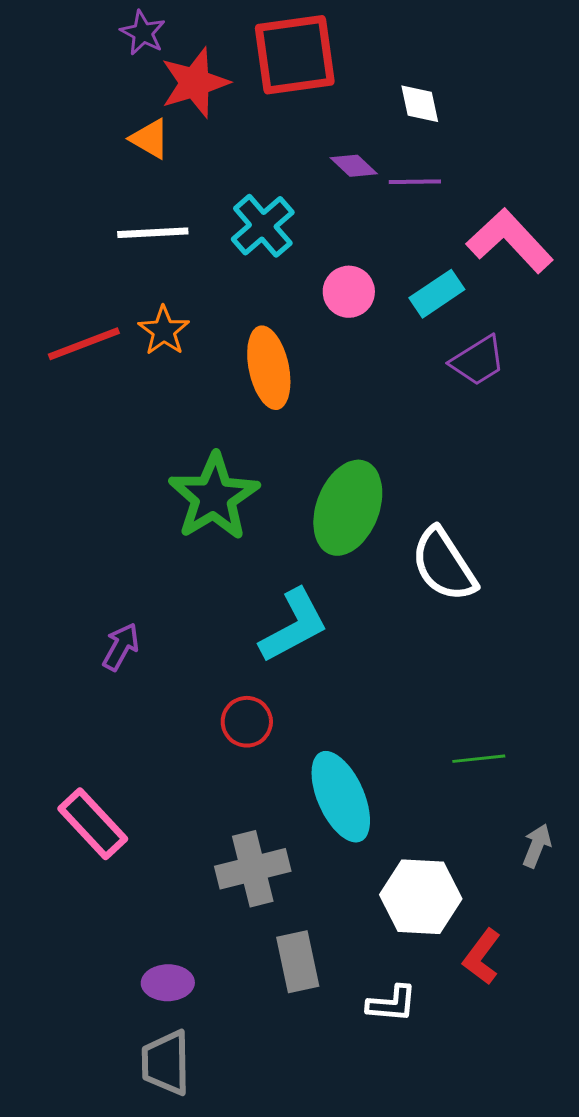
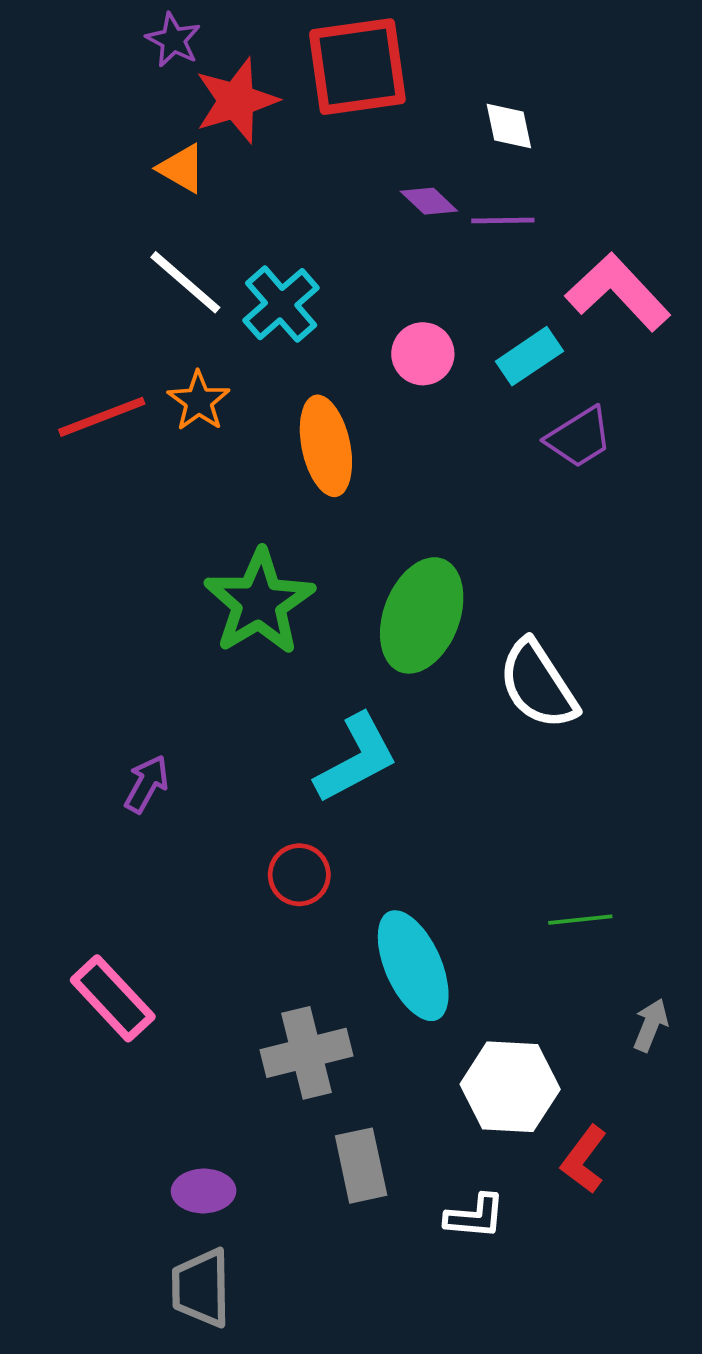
cyan cross: (263, 226) -> (281, 304), moved
white line: (153, 233) -> (185, 282), turned 44

